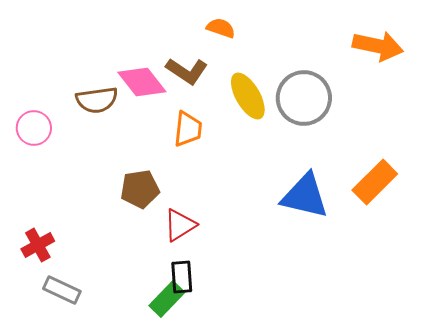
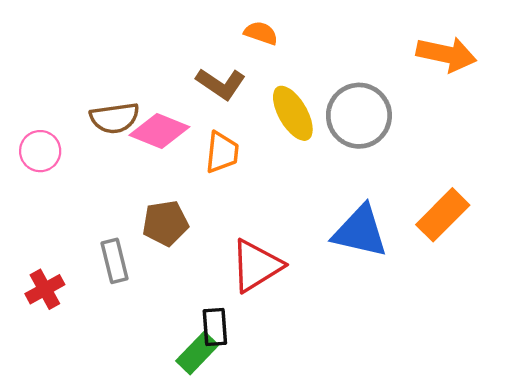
pink diamond: (142, 82) -> (159, 131), moved, turned -30
red triangle: (180, 225) -> (256, 266), moved, size x1.4
gray rectangle: (62, 290) -> (115, 261), moved, turned 51

